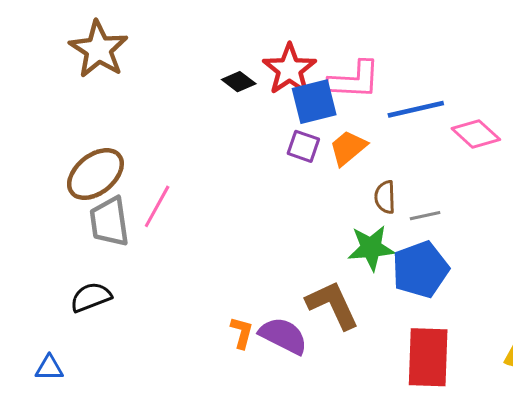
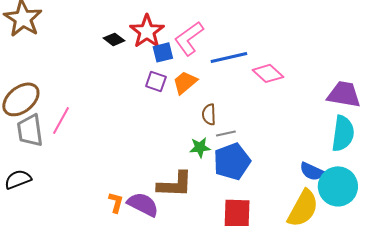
pink L-shape: (354, 80) -> (189, 38), turned 141
blue square: (314, 102) -> (163, 52), size x0.7
gray line: (425, 216) -> (226, 133), moved
green star: (371, 248) -> (200, 147), size x0.7
brown L-shape: (333, 305) -> (175, 184), turned 117

